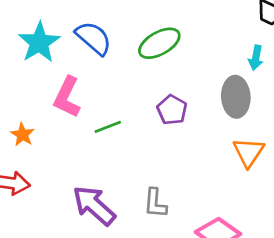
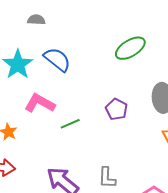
green ellipse: (159, 43) -> (130, 48), moved
pink L-shape: (67, 97) -> (40, 103), turned 96

